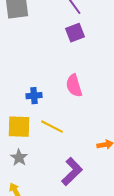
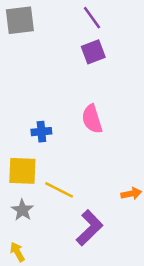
yellow line: (52, 127) -> (59, 190), moved

